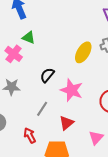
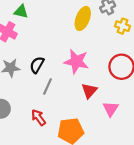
black semicircle: (47, 75) -> (37, 65), moved
red triangle: (67, 123) -> (89, 91), moved

